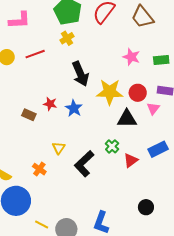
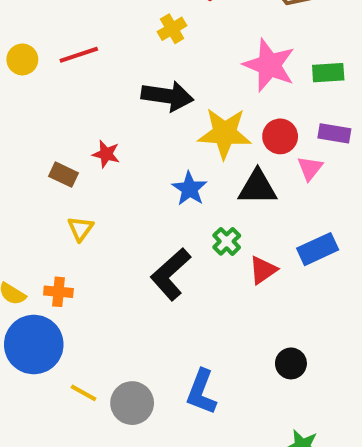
yellow cross: (67, 38) -> (172, 29), moved
pink star: (131, 57) -> (269, 65), size x1.5
black arrow: (80, 74) -> (167, 96), turned -60
blue star: (74, 108) -> (190, 189), moved
yellow triangle: (59, 148) -> (81, 229), moved
orange cross: (39, 169) -> (58, 292), moved, turned -32

